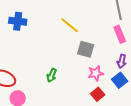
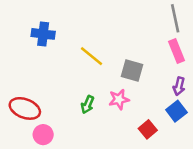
yellow line: (70, 25) -> (91, 56), moved
pink star: (96, 73) -> (119, 99), moved

